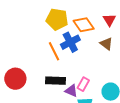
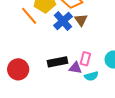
brown triangle: (106, 44) -> (81, 20), moved, turned 32
orange line: (54, 51) -> (29, 16), moved

